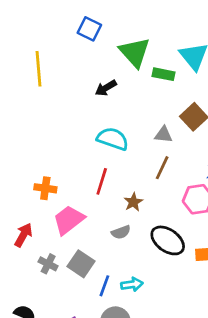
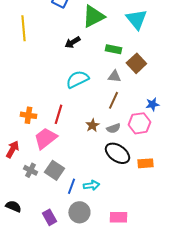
green triangle: (135, 52) -> (93, 16), turned 45
green rectangle: (164, 74) -> (113, 49), moved
cyan semicircle: (113, 139) -> (77, 79), turned -45
red line: (102, 181) -> (58, 114), moved
gray semicircle: (121, 232) -> (113, 128), moved

